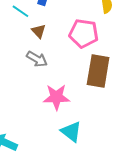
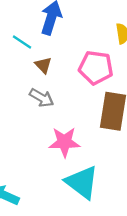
cyan triangle: (71, 132) -> (82, 182), size x1.4

